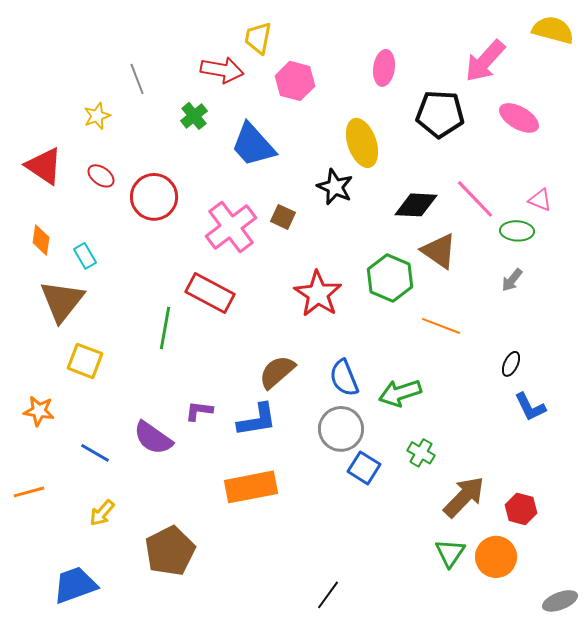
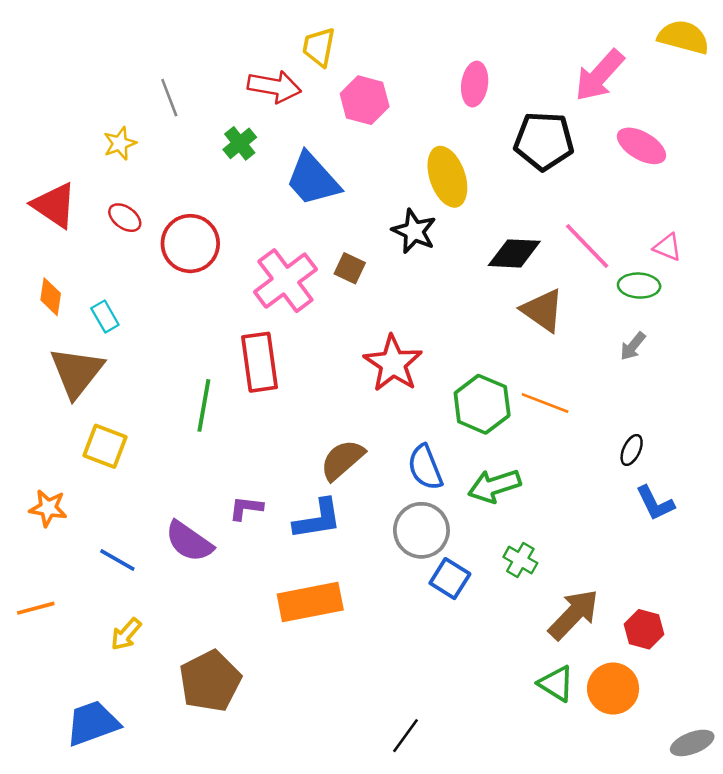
green hexagon: (390, 278) -> (482, 404), moved
red rectangle: (210, 293) -> (260, 362), turned 54
green triangle: (450, 553) -> (556, 684), turned -32

